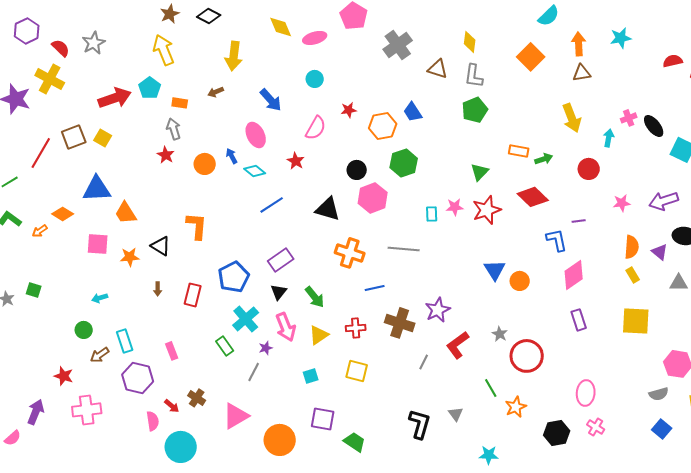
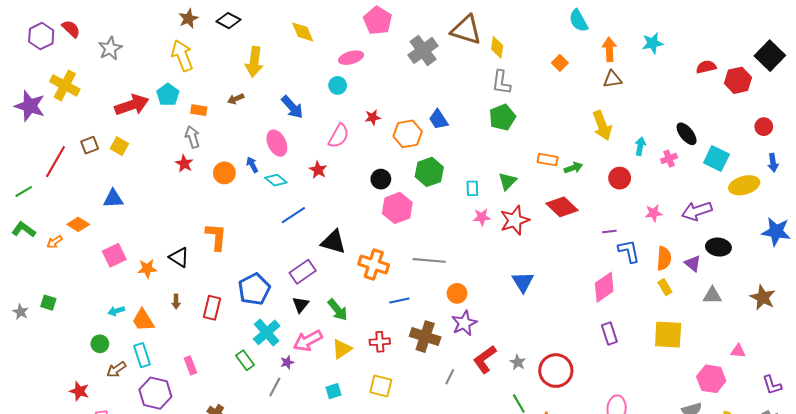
cyan semicircle: (549, 16) -> (578, 21), turned 105
pink ellipse: (315, 38) -> (351, 58), moved
red semicircle: (61, 48) -> (71, 29), moved
orange square: (531, 57) -> (560, 63), size x0.6
brown triangle: (438, 69) -> (466, 30), moved, size x1.5
pink cross: (629, 118) -> (669, 159), moved
brown square: (74, 137) -> (90, 145), size x0.7
blue triangle: (97, 189) -> (113, 199), size x0.7
black triangle: (328, 209) -> (333, 242), moved
orange trapezoid: (126, 213) -> (143, 320), moved
cyan rectangle: (432, 214) -> (472, 188), moved
blue L-shape: (557, 240) -> (629, 251), moved
pink square: (98, 244) -> (114, 255), turned -30
orange circle: (520, 281) -> (457, 293), moved
pink arrow: (286, 327) -> (308, 341), turned 84
gray star: (500, 334) -> (518, 362), moved

